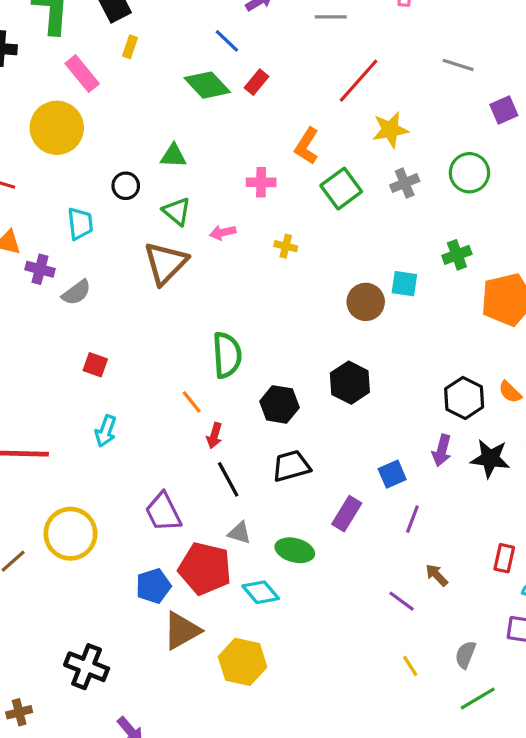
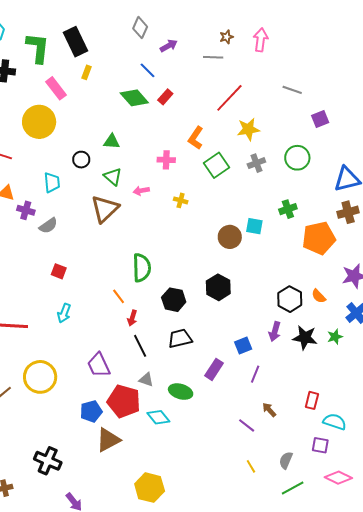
yellow hexagon: (243, 662) -> (150, 488), moved

